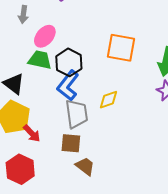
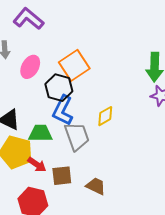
orange square: (121, 48) -> (74, 65), moved, turned -32
green trapezoid: (40, 60) -> (40, 133), moved
brown square: (71, 143) -> (62, 176), moved

